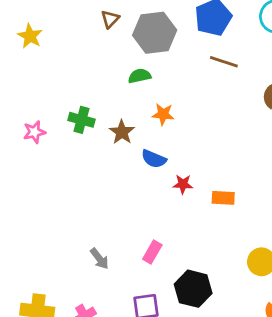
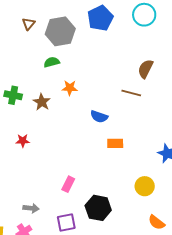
brown line: (224, 62) -> (131, 93), moved
blue semicircle: (154, 159) -> (99, 117), moved
red star: (183, 184) -> (23, 141), moved
gray arrow: (99, 259) -> (31, 208), moved, turned -42

